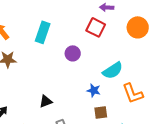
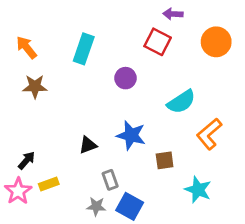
blue star: (94, 90) -> (131, 135), moved, size x1.5
orange L-shape: (133, 93) -> (209, 134), turned 70

